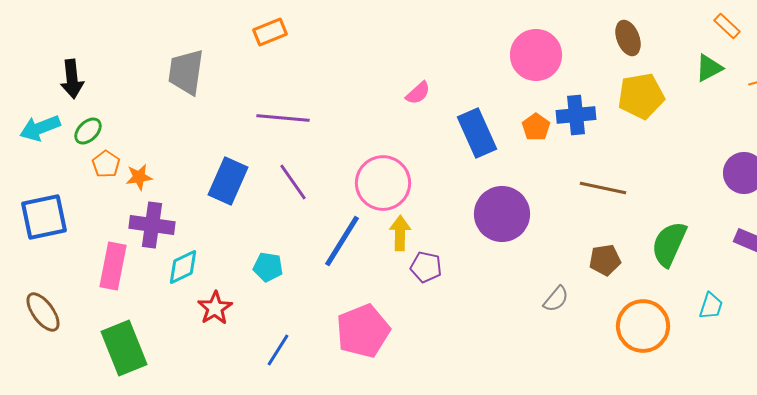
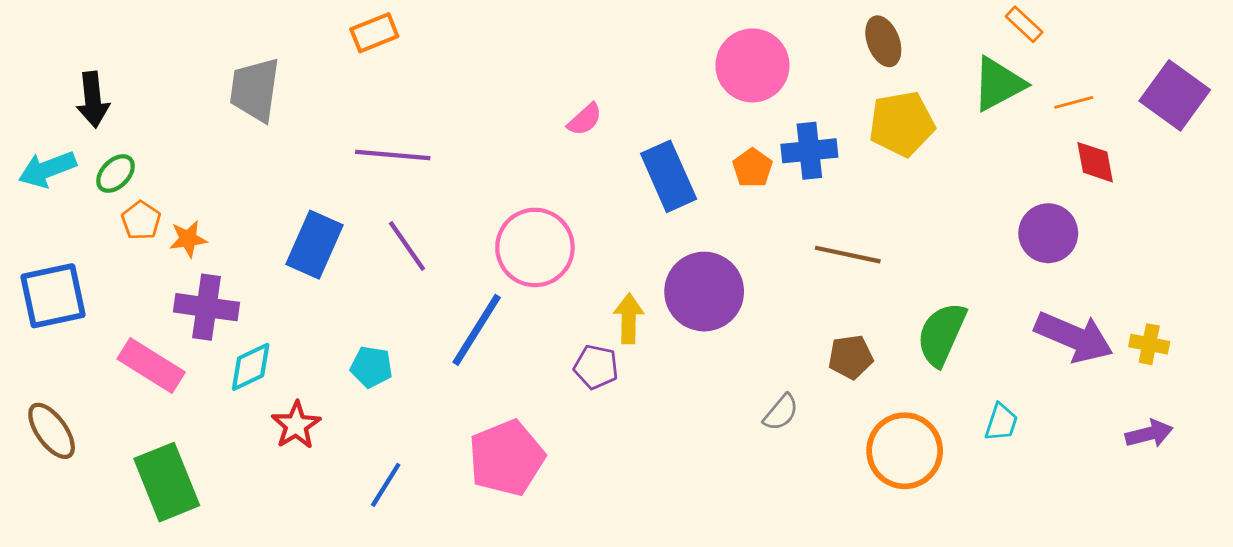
green triangle: (709, 68) -> (998, 84), size x1.4
yellow arrow: (400, 233) -> (629, 319), moved
pink rectangle: (113, 266) -> (151, 365), turned -69

